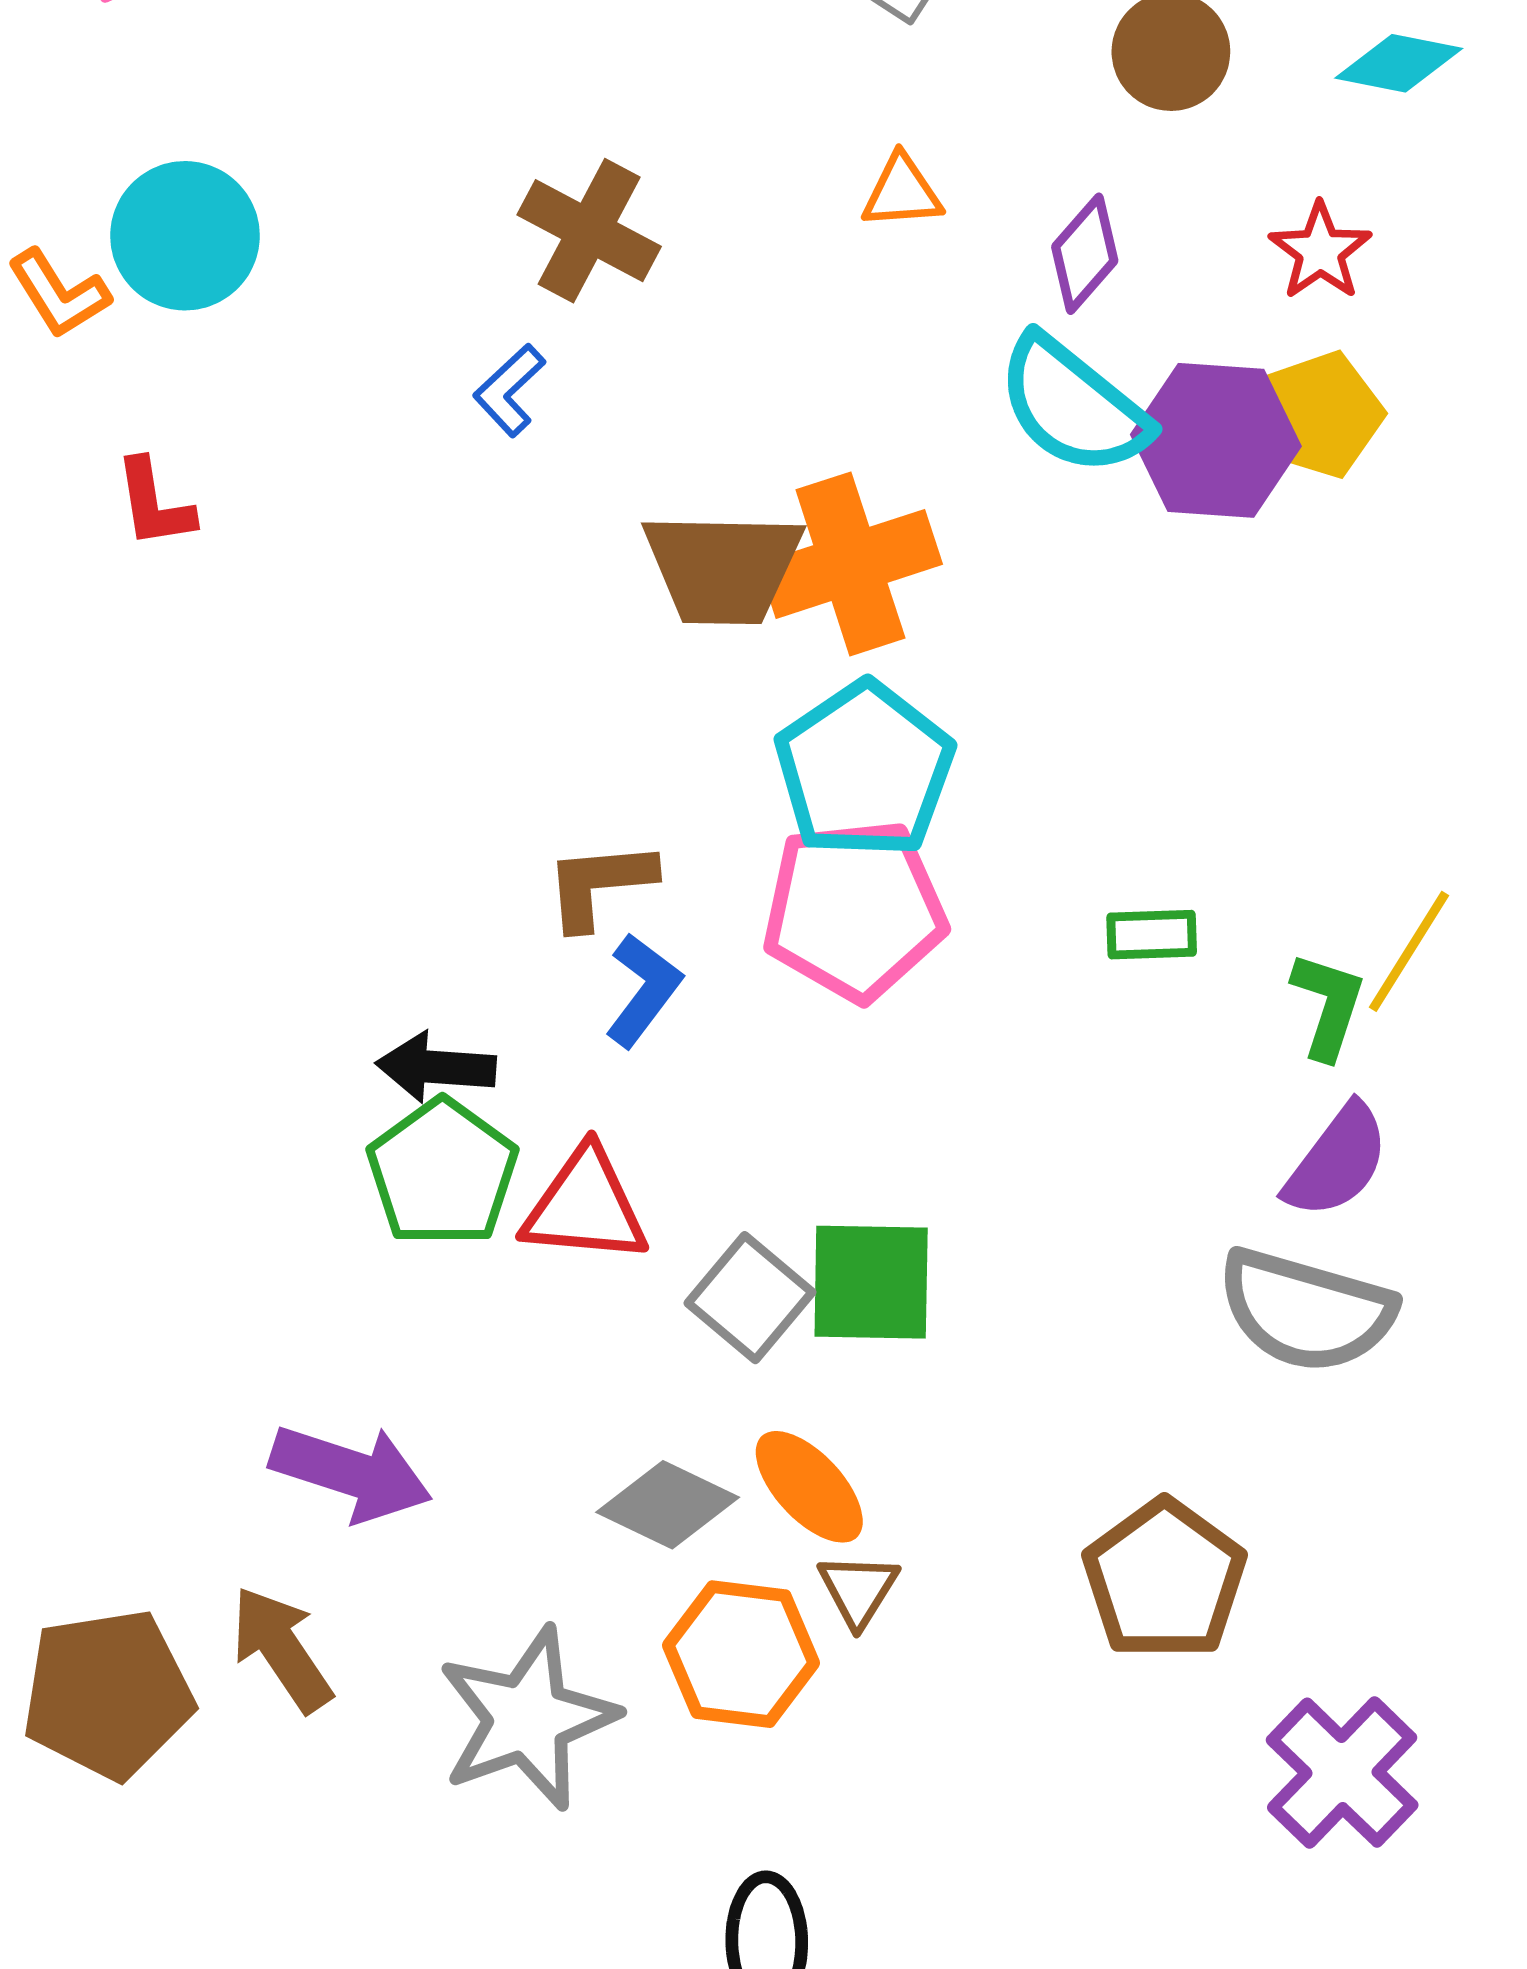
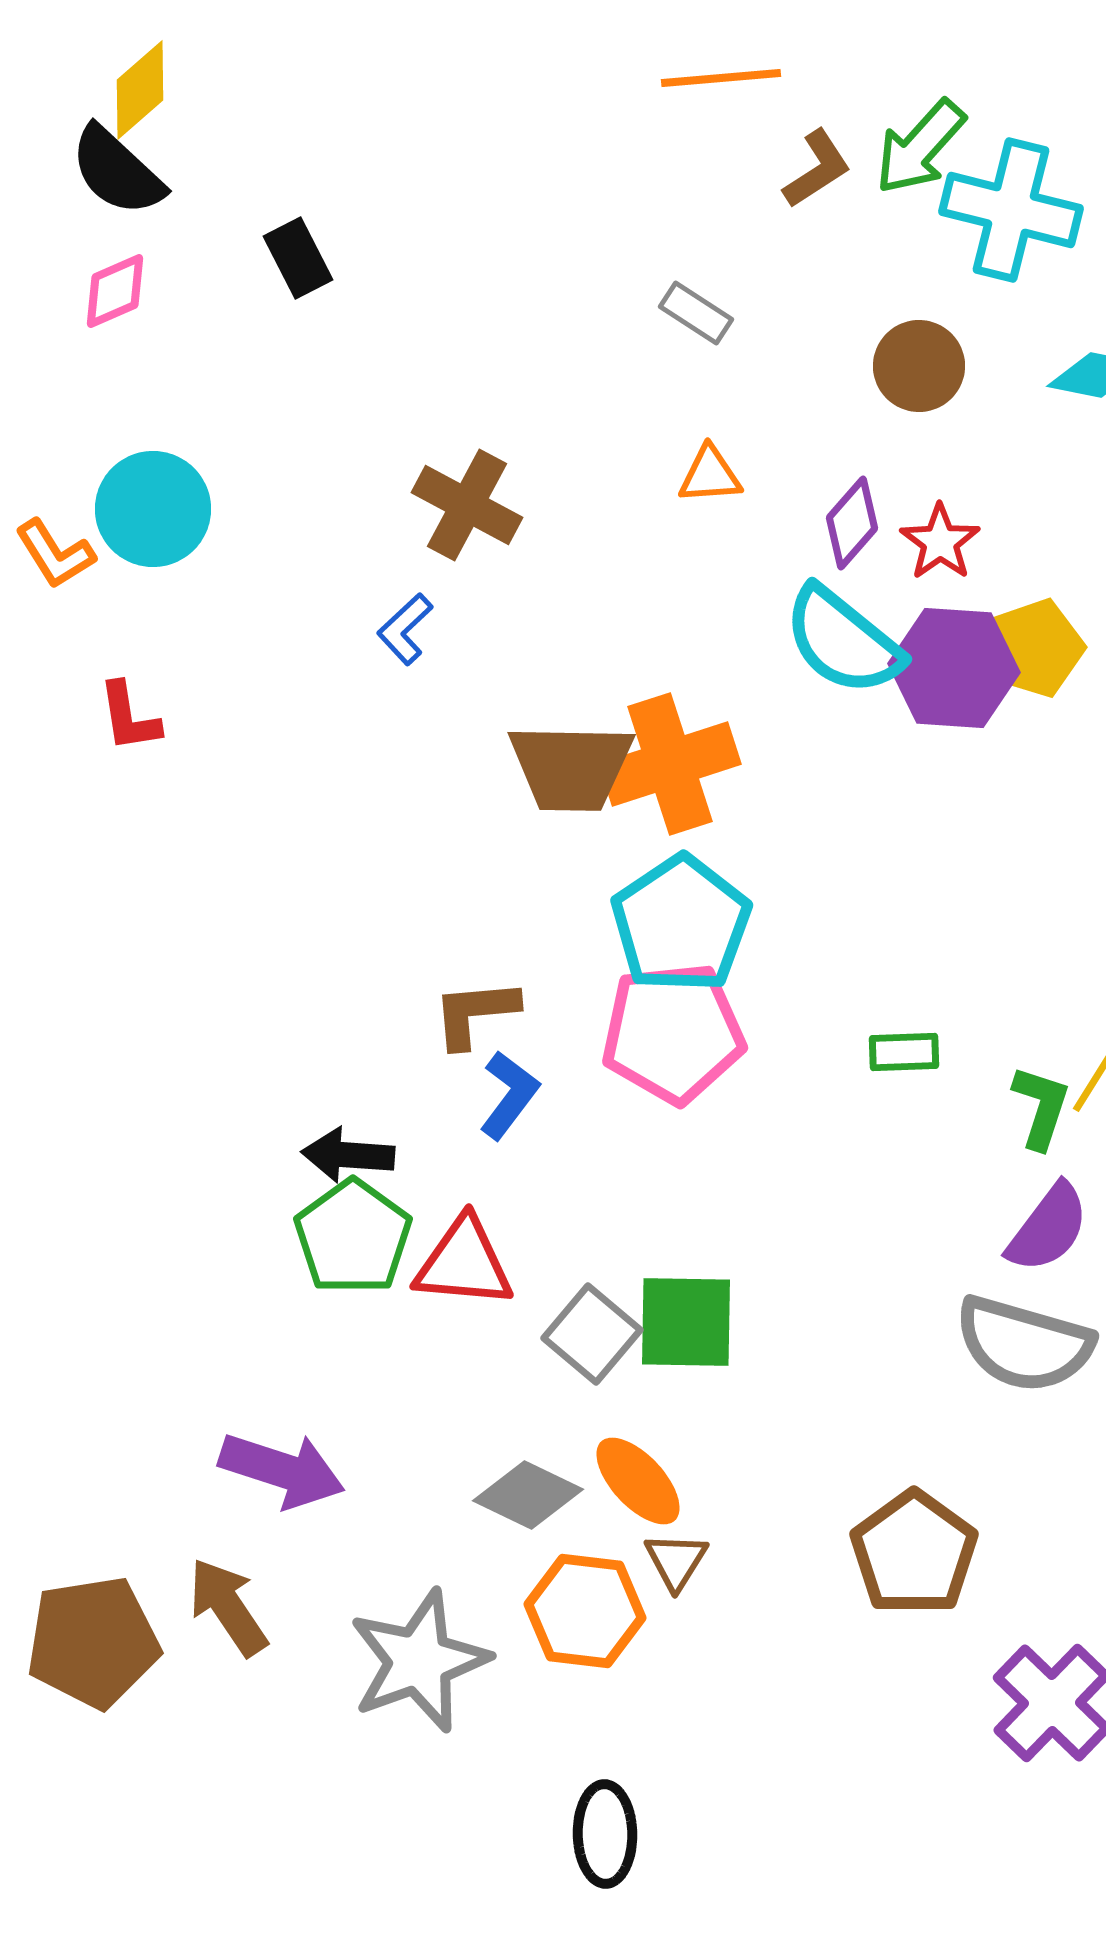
red star: (1320, 251) -> (940, 542), moved

